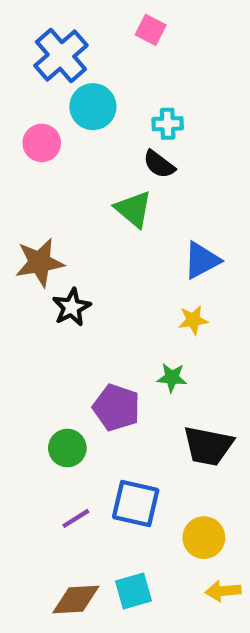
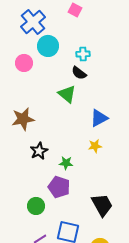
black star: (72, 307) -> (39, 151), moved
green star: (172, 378) -> (66, 163), moved
black trapezoid: (208, 446) -> (102, 205), turned -130

